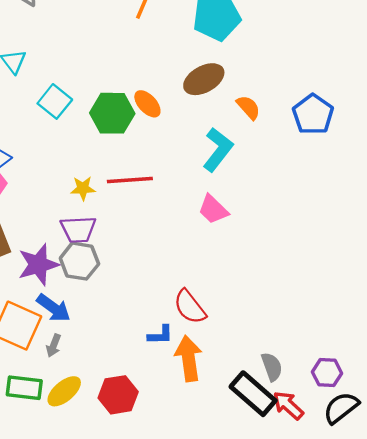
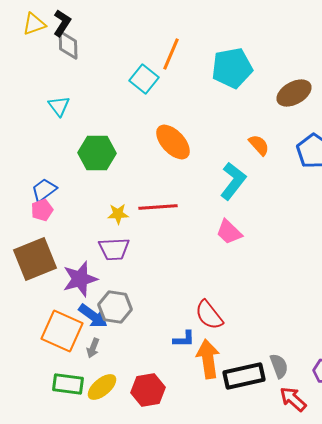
brown ellipse: (204, 79) -> (294, 93), moved
cyan square: (55, 101) -> (144, 79), moved
orange ellipse: (147, 104) -> (173, 142), size x1.5
green hexagon: (112, 113) -> (97, 153), moved
gray hexagon: (79, 261) -> (115, 307), moved
black rectangle: (253, 394) -> (244, 376), moved, turned -54

